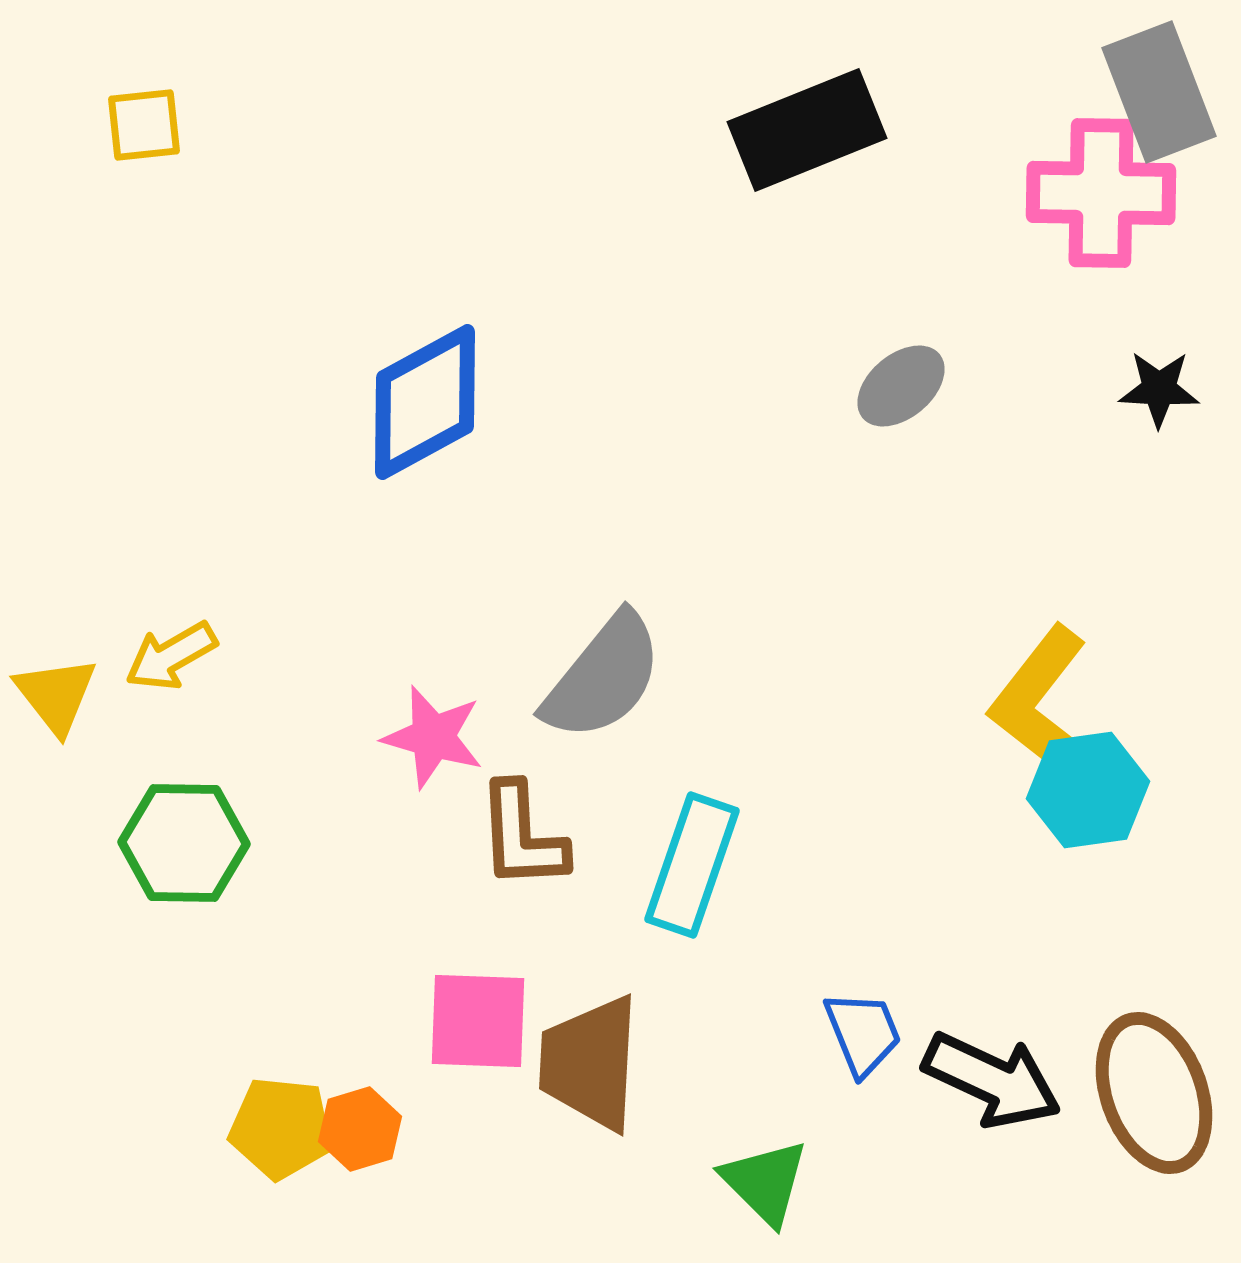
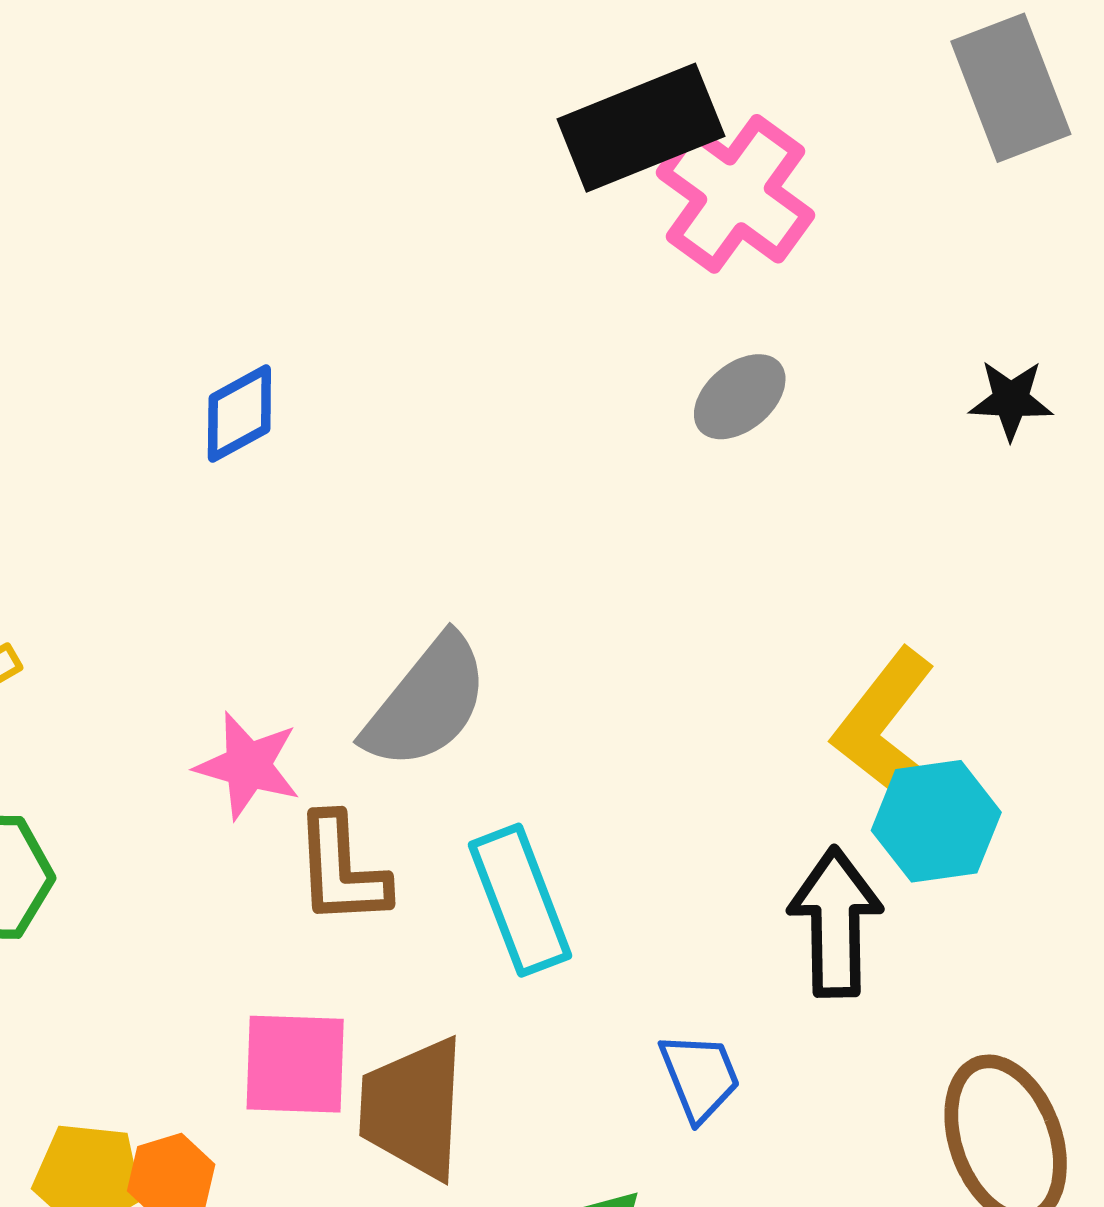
pink cross: (1101, 193) -> (736, 194), moved, turned 35
blue diamond: (425, 402) -> (239, 414), size x0.6
cyan rectangle: (692, 865) -> (520, 900), turned -40
black arrow: (992, 1080) -> (835, 922), moved, turned -116

